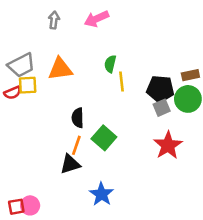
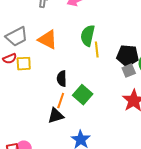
green semicircle: (110, 64) -> (88, 36), size x1.5
orange triangle: (60, 69) -> (48, 40), turned 35
yellow square: (28, 85) -> (24, 64), moved

